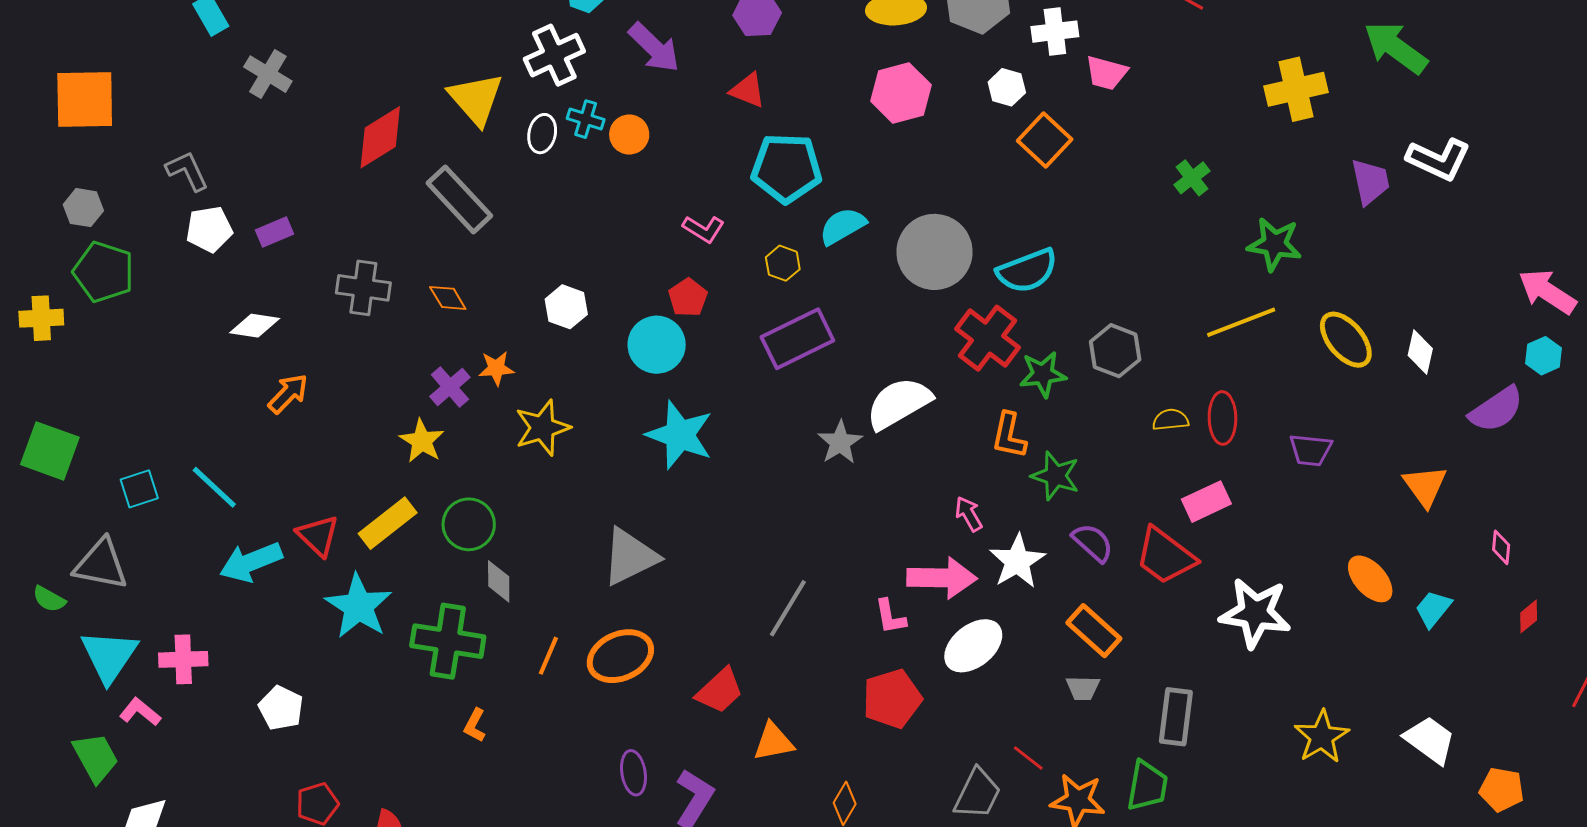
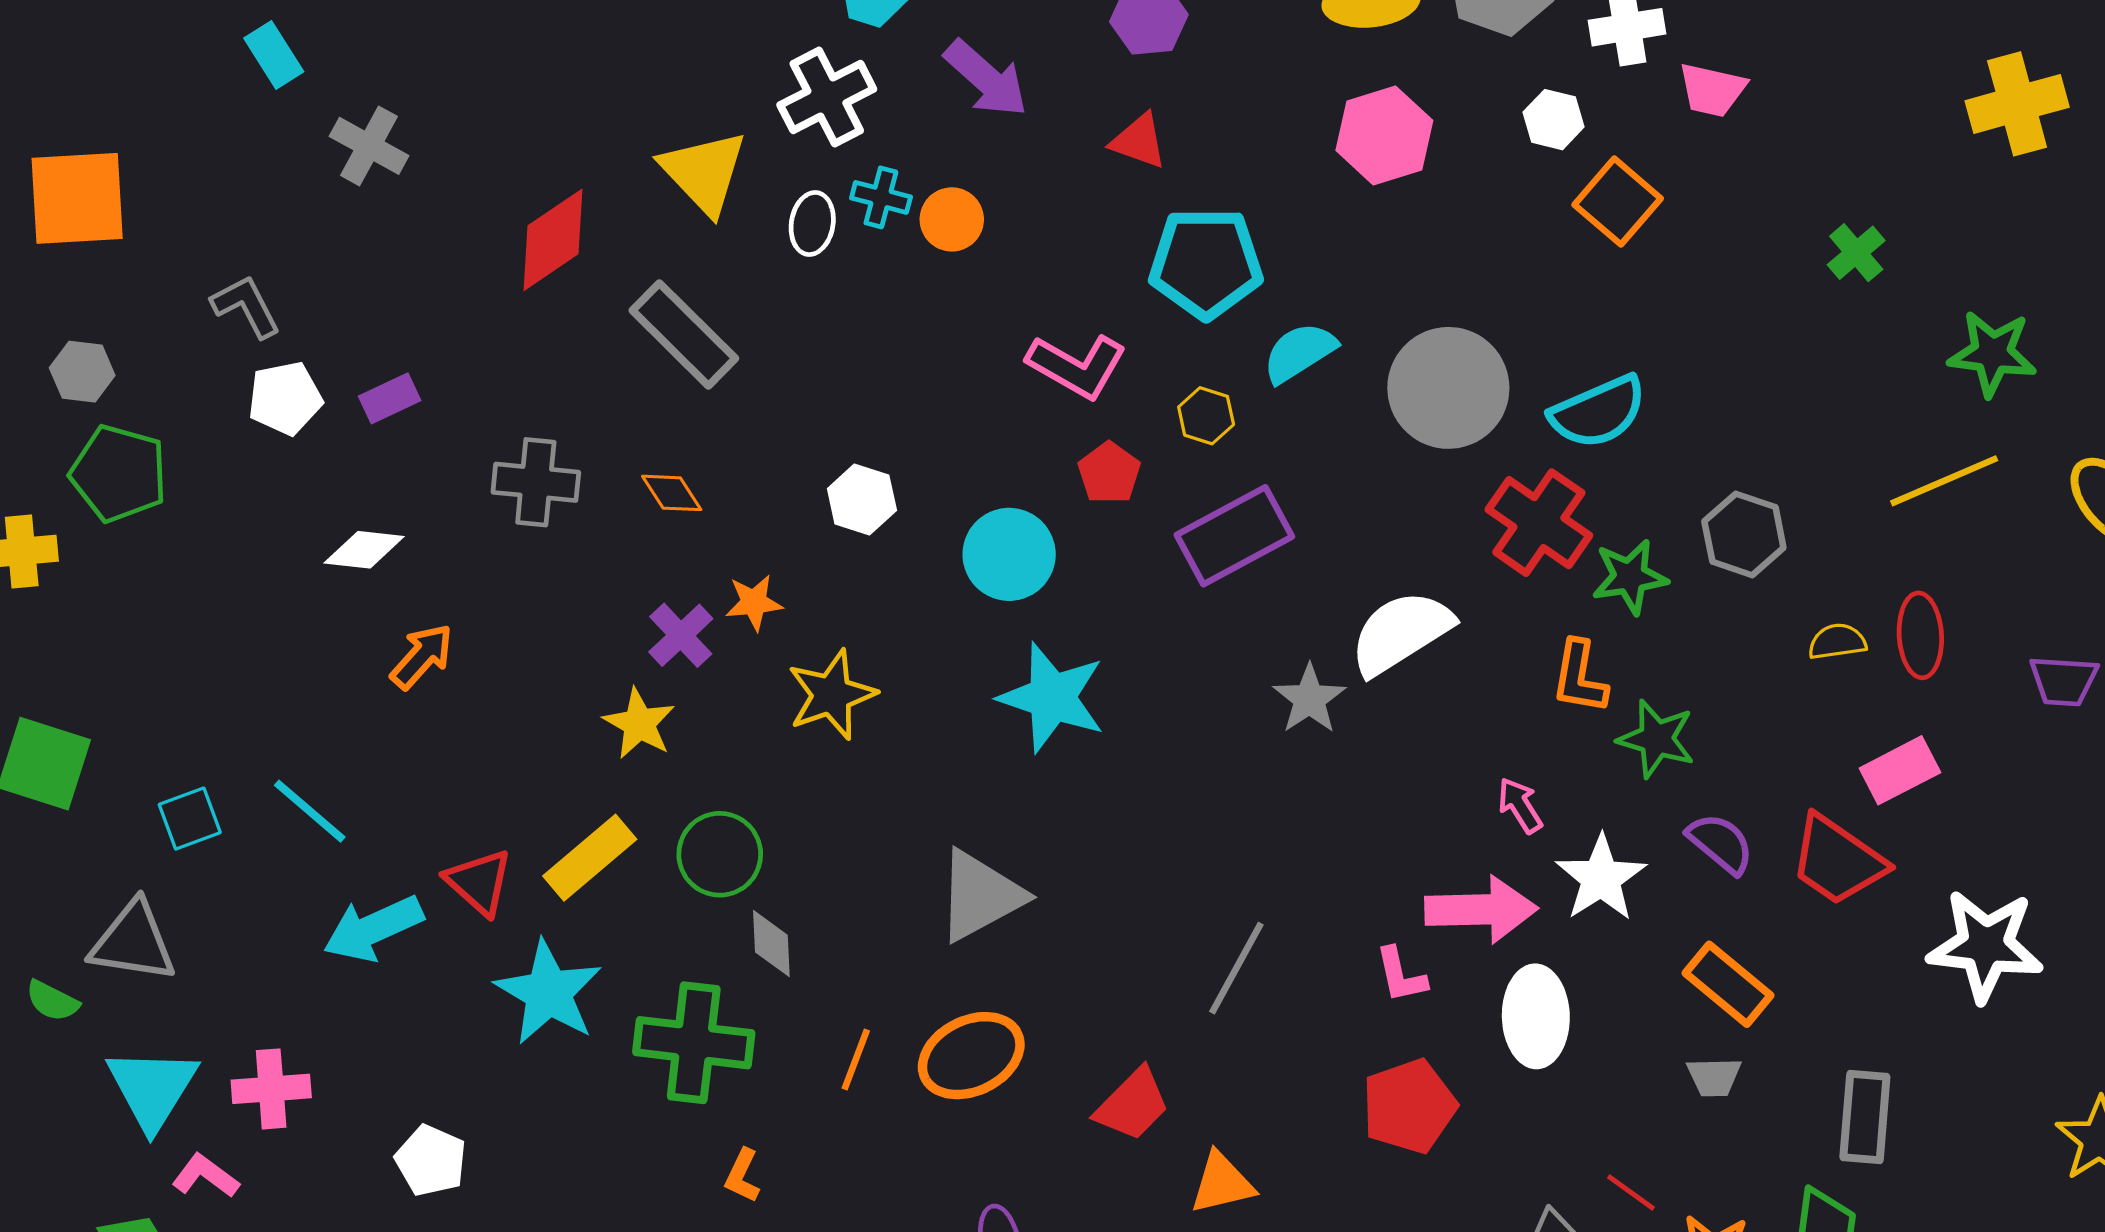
pink L-shape: (704, 229) -> (1077, 366), size x1.5
red pentagon: (688, 298) -> (1109, 473), moved
white ellipse: (973, 646) -> (1536, 1016), turned -50

